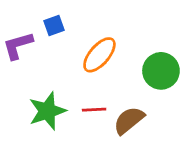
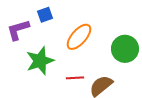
green star: (47, 111) -> (40, 61), moved

